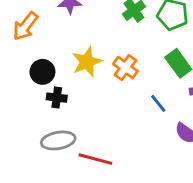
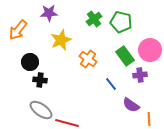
yellow star: (87, 62) -> (61, 40), moved
gray ellipse: (58, 140) -> (41, 110), turned 45

